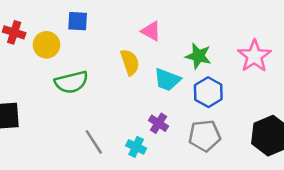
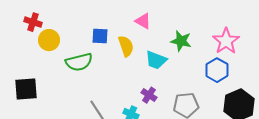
blue square: (78, 21) -> (100, 36), moved
yellow circle: (46, 45) -> (49, 40), moved
blue hexagon: (208, 92) -> (217, 70), moved

